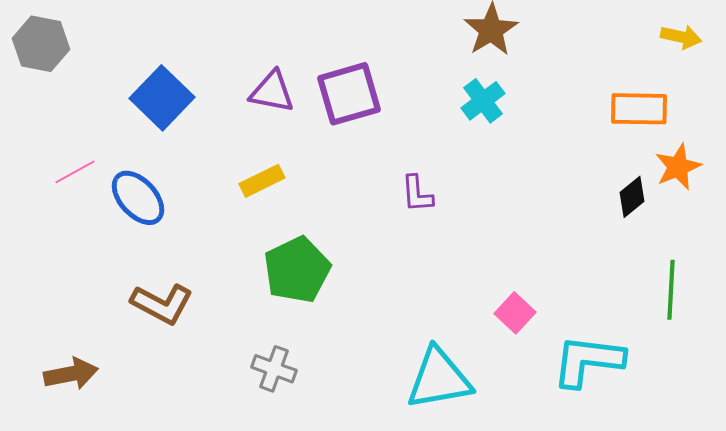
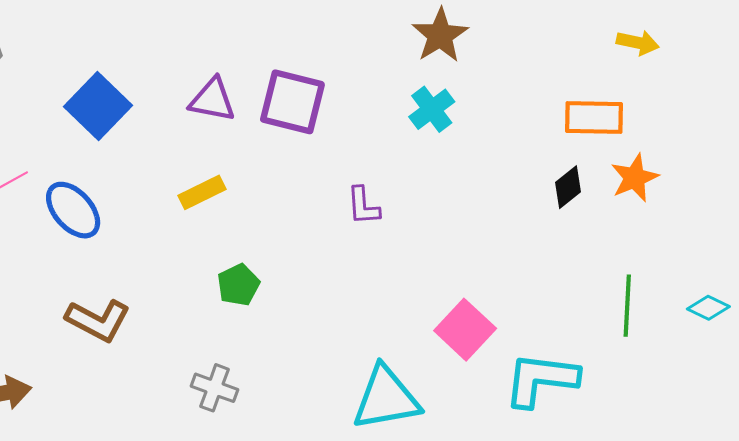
purple square: (349, 94) -> (292, 102), turned 30
black diamond: (632, 197) -> (568, 187), moved
green pentagon: (297, 270) -> (238, 285), size x0.6
pink square: (515, 313) -> (465, 330), size x1.4

